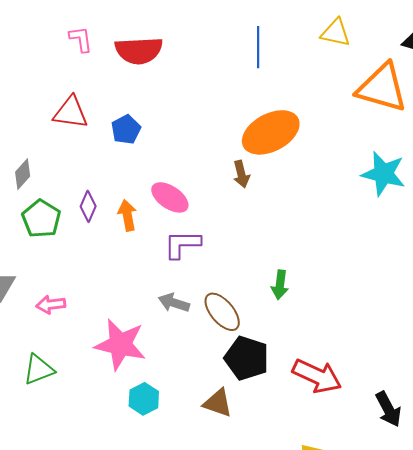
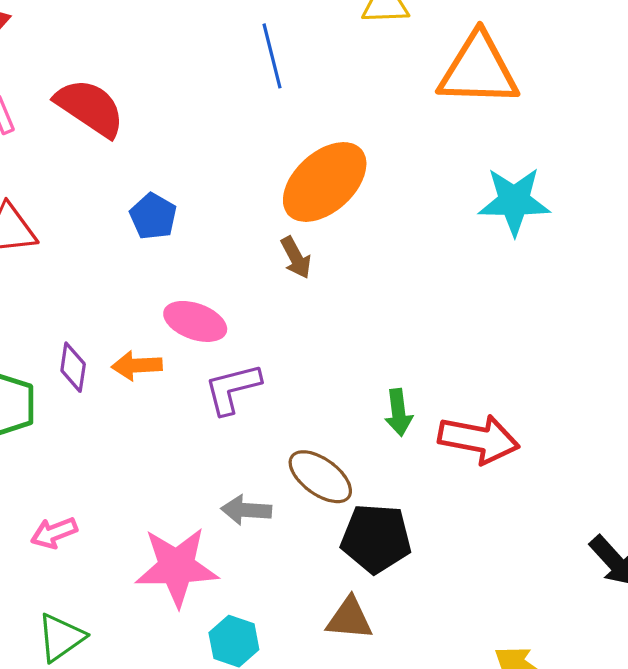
red semicircle: (139, 50) -> (90, 108), turned -129
blue pentagon: (126, 130) -> (153, 216), moved
orange arrow: (127, 215) -> (137, 366), turned -68
gray arrow: (174, 303) -> (246, 510), moved
red arrow: (317, 376) -> (479, 439), moved

